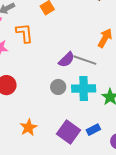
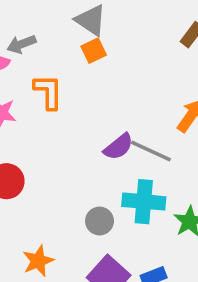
gray circle: (58, 87) -> (100, 221), moved

